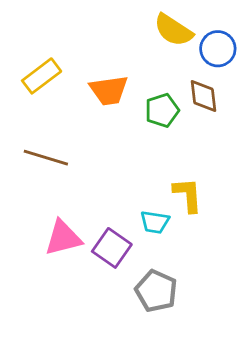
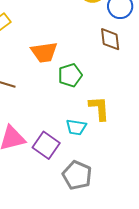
orange trapezoid: (109, 90) -> (44, 52), moved
green pentagon: (162, 110) -> (70, 75), moved

